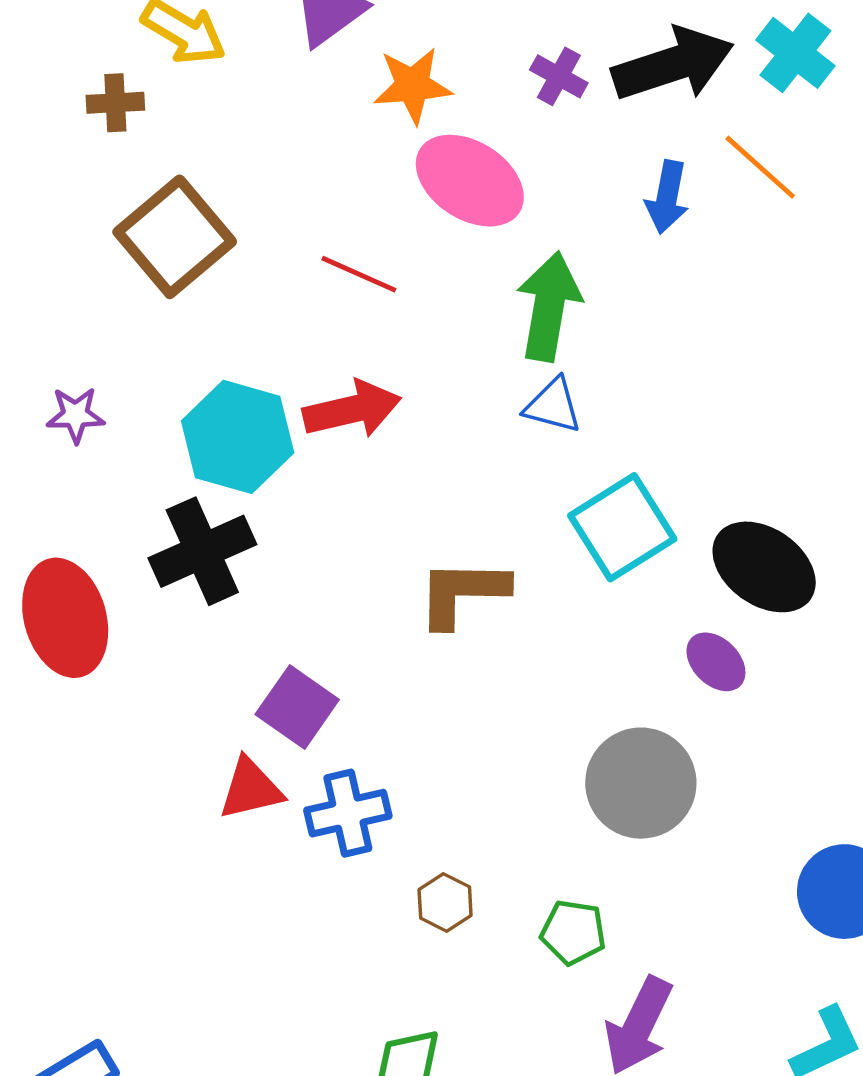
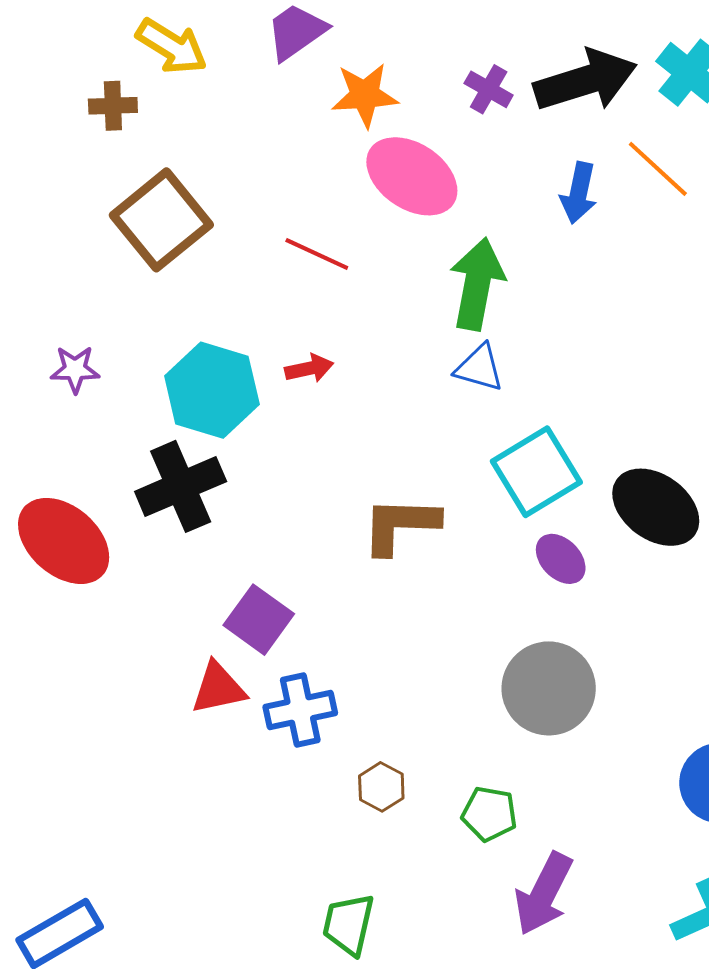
red arrow: (352, 409) -> (309, 368), size x0.6
red ellipse: (65, 618) -> (64, 541), turned -34
purple ellipse: (716, 662) -> (561, 559), moved

